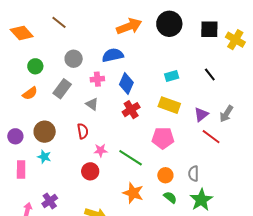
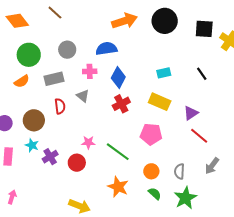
green circle: (35, 66) -> (29, 55), size x1.5
gray rectangle: (62, 89) -> (54, 79), turned 36
gray arrow: (226, 114) -> (212, 166), moved
red semicircle: (83, 131) -> (60, 106), moved
purple cross: (50, 201) -> (50, 157), moved

